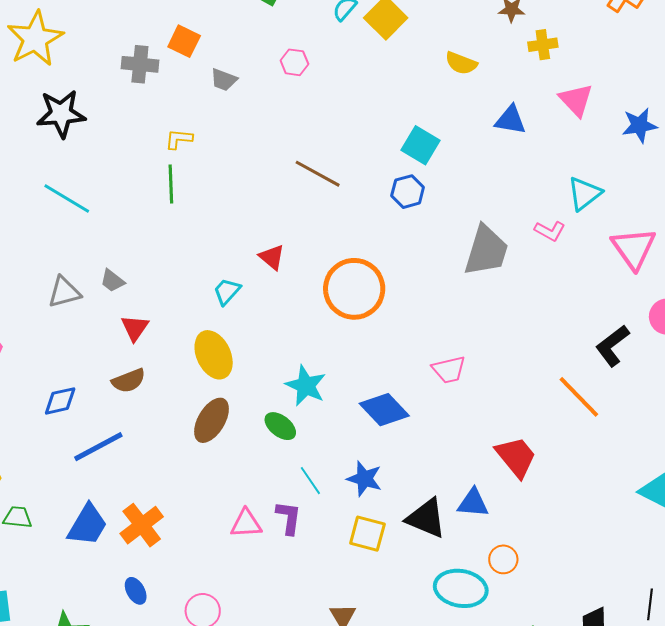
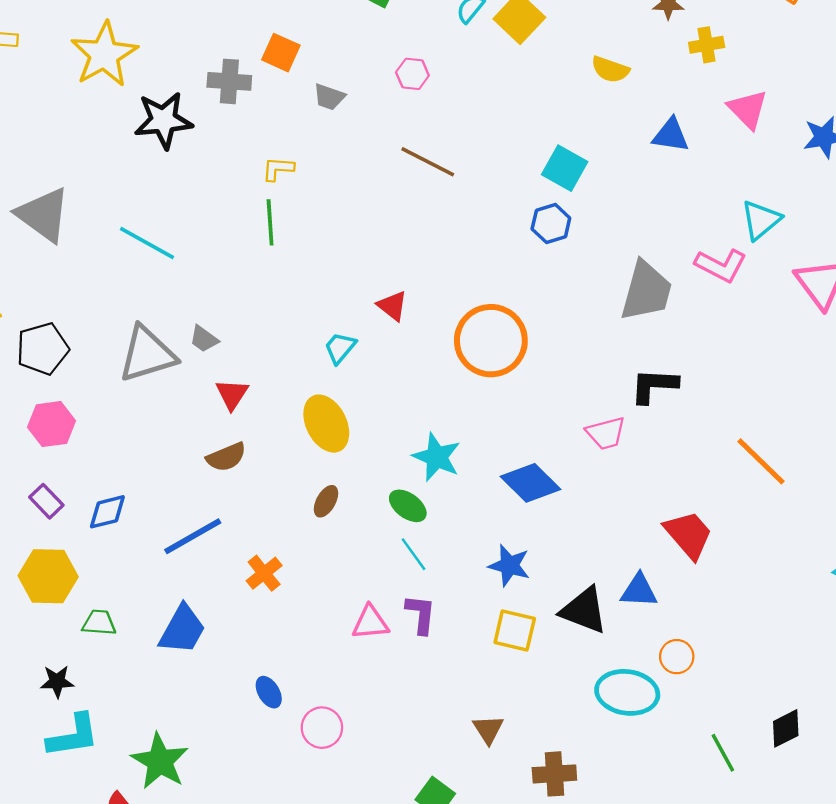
black star: (61, 114) -> (163, 120), moved
brown line: (318, 174) -> (428, 162), moved
pink L-shape: (550, 231) -> (721, 265), size x1.4
gray triangle: (64, 292) -> (147, 354), size x1.5
black L-shape: (612, 346) -> (654, 386), moved, turned 42
blue diamond: (60, 401) -> (107, 512), moved
brown ellipse: (211, 420) -> (326, 501), size x0.6
cyan line: (310, 481) -> (414, 554), moved
orange cross: (142, 525) -> (264, 573), moved, size x0.7
blue ellipse: (136, 591) -> (269, 692), moved

